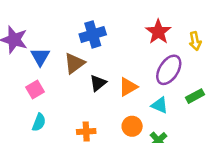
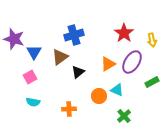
orange triangle: (128, 87) -> (108, 64), moved
cyan triangle: (160, 105) -> (117, 90), moved
cyan semicircle: (39, 122) -> (33, 102), turned 80
orange circle: (132, 126) -> (99, 96), moved

